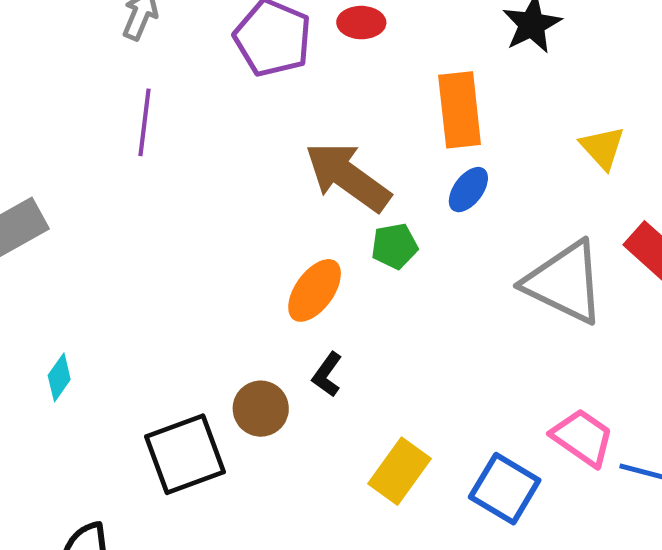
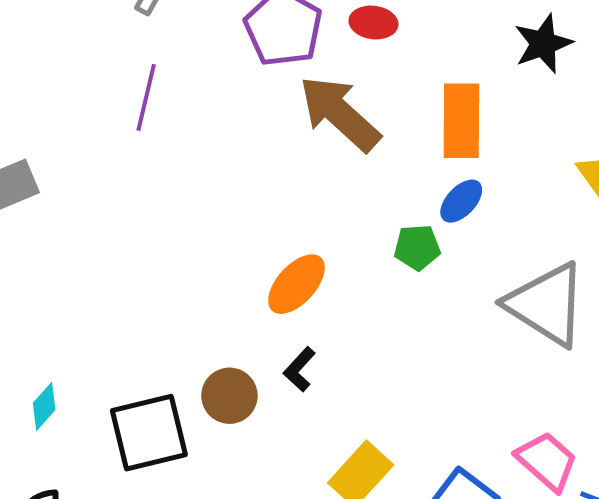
brown arrow: (348, 177) -> (340, 113), moved
green pentagon: (394, 246) -> (417, 247), moved
cyan diamond: (59, 377) -> (44, 406), moved

